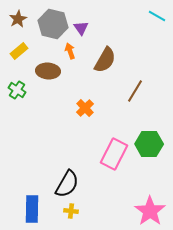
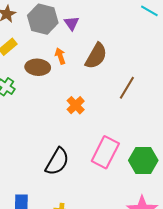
orange arrow: (70, 51) -> (60, 56), moved
green hexagon: (149, 144) -> (143, 160), moved
black semicircle: (67, 184) -> (57, 162), moved

